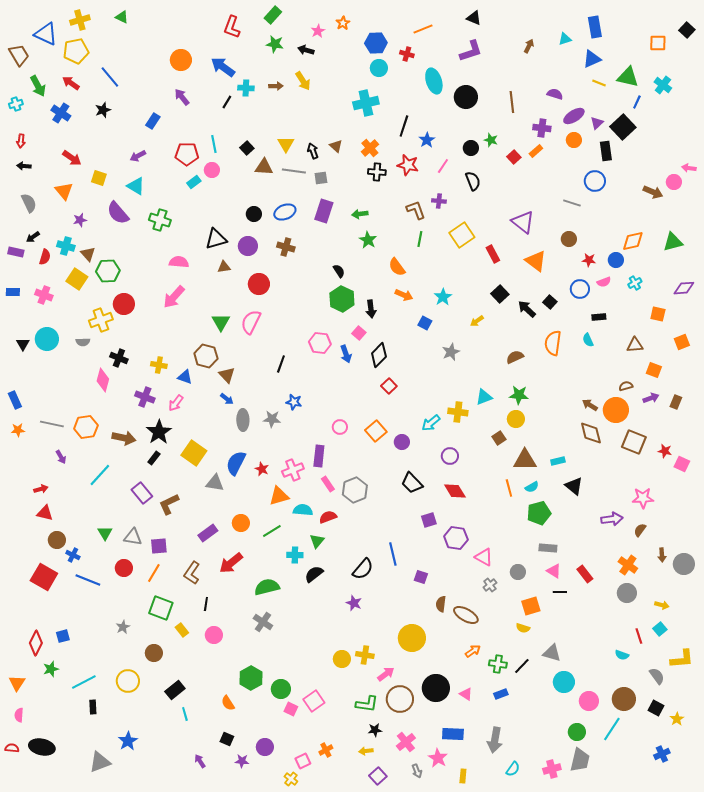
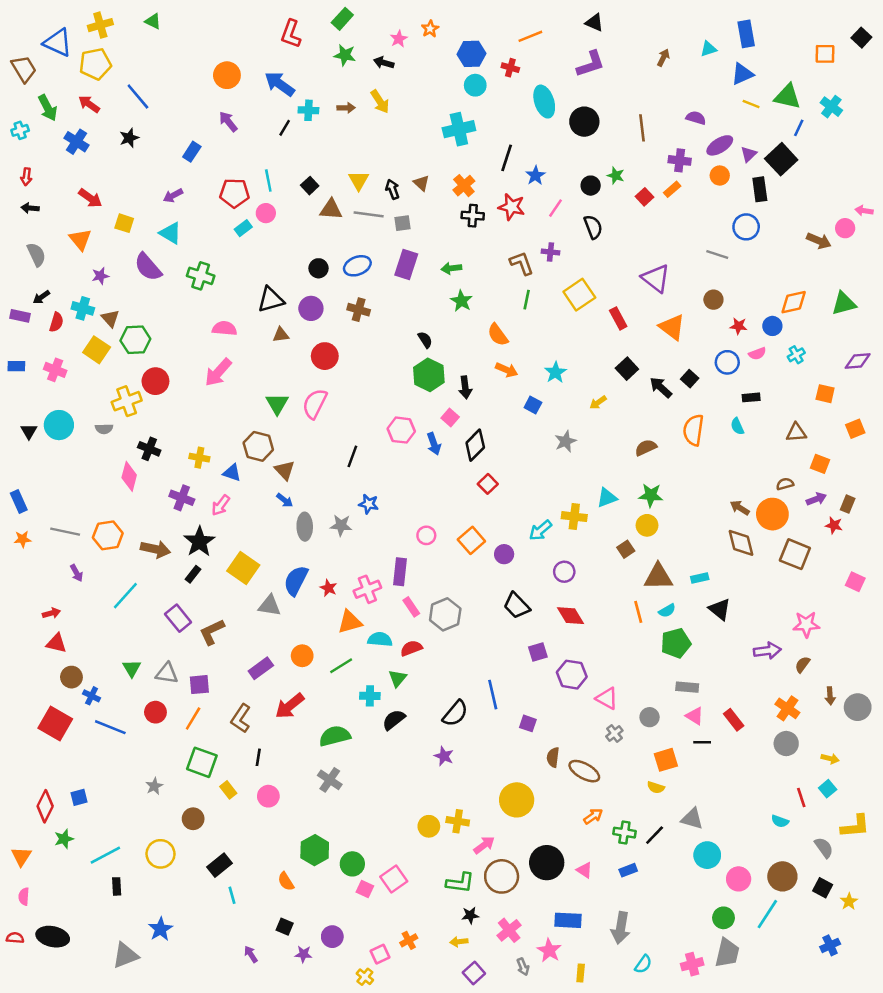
red star: (665, 451) -> (834, 525), moved

